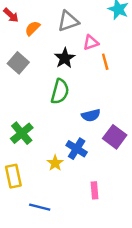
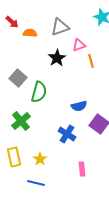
orange semicircle: (32, 28) -> (30, 33), turned 48
gray square: (18, 63) -> (18, 78), moved
green semicircle: (60, 91) -> (39, 92), moved
yellow star: (55, 163) -> (40, 159), moved

